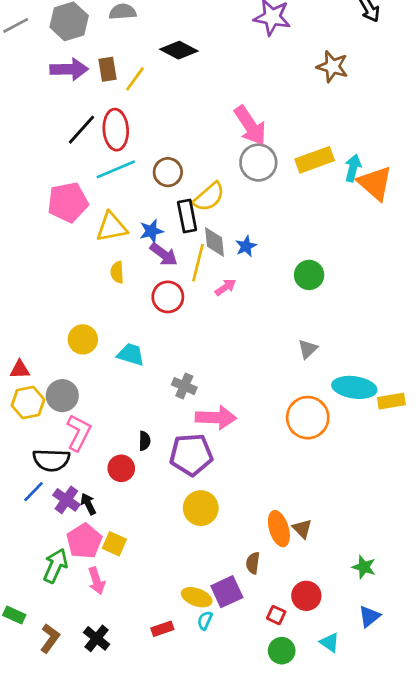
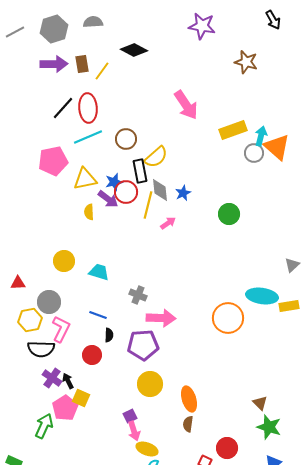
gray circle: (258, 163) -> (254, 153), moved, size x0.7
purple arrow: (164, 254) -> (108, 199), moved
red circle: (168, 297) -> (126, 192), moved
gray triangle: (308, 349) -> (292, 265), moved
yellow hexagon: (28, 402) -> (30, 320), moved
blue line: (33, 492) -> (98, 315), moved, turned 66
orange ellipse: (279, 529) -> (189, 399), moved
brown triangle: (302, 529) -> (260, 403), moved
yellow square: (114, 544) -> (81, 398), moved
green star: (364, 567) -> (269, 427), size x1.4
pink arrow: (97, 581) -> (134, 431), moved
purple square: (227, 592) -> (130, 416), moved, size x0.6

